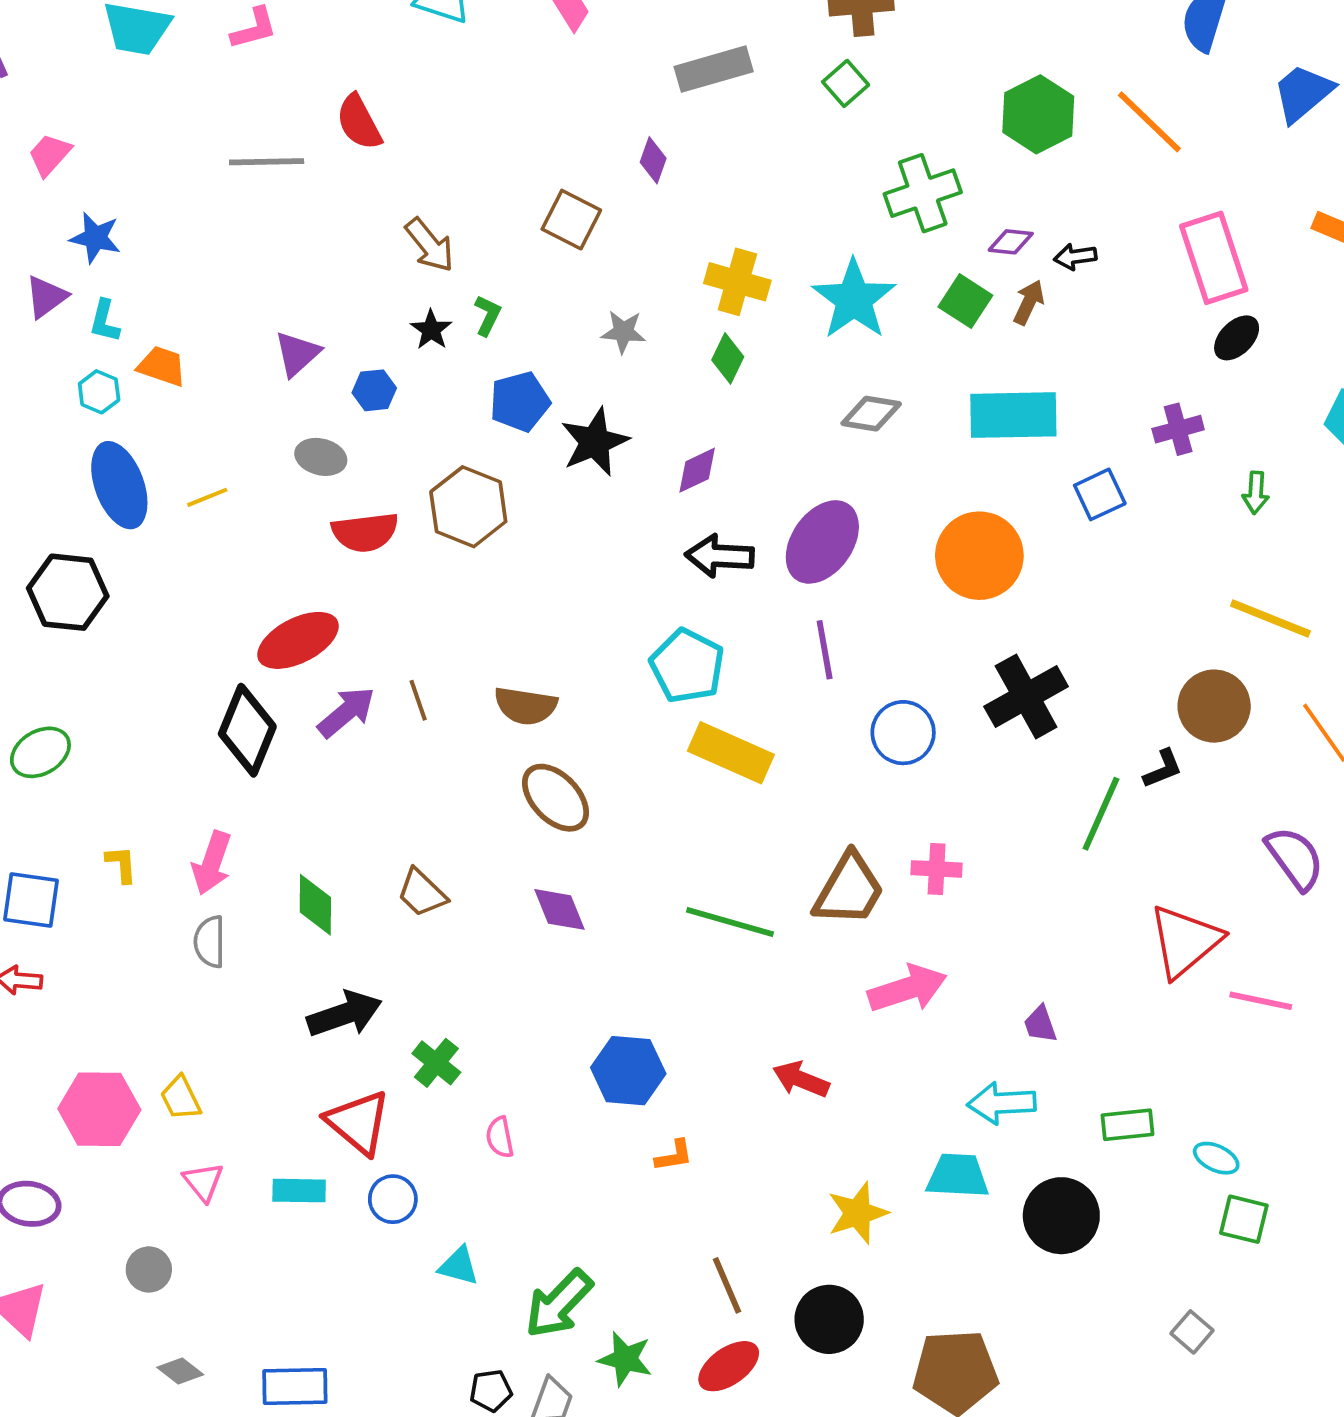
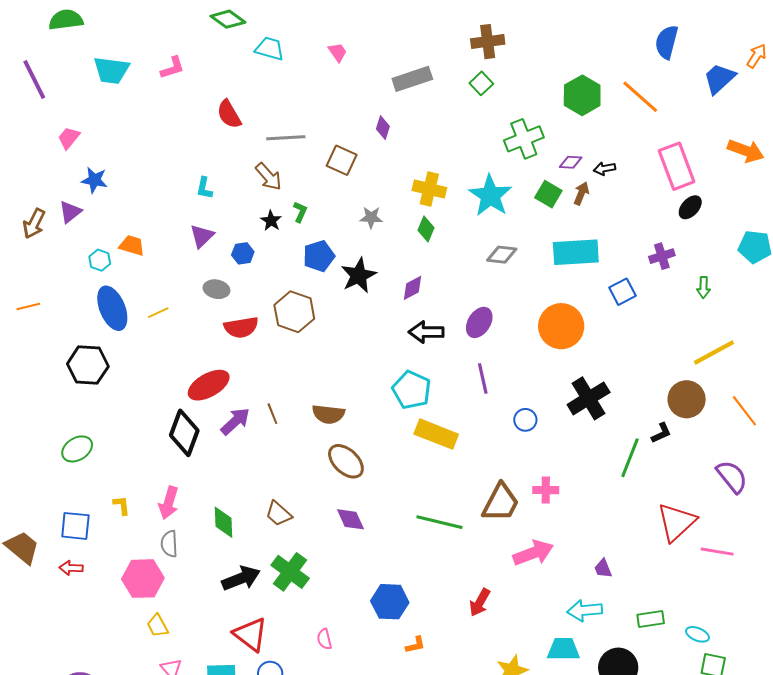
gray line: (267, 162) -> (286, 138), moved
cyan L-shape: (105, 321) -> (204, 188), moved
purple ellipse: (822, 542) -> (479, 322), size x0.7
yellow line: (1270, 618) -> (714, 352), turned -48
blue circle: (903, 733) -> (525, 420), size x0.7
green cross: (436, 1063) -> (290, 572), moved, size x1.5
red arrow: (801, 1079) -> (480, 602), turned -80
pink hexagon: (99, 1109) -> (143, 579), moved

